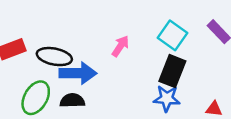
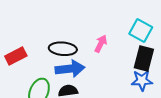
black ellipse: (54, 57) -> (63, 49), moved

